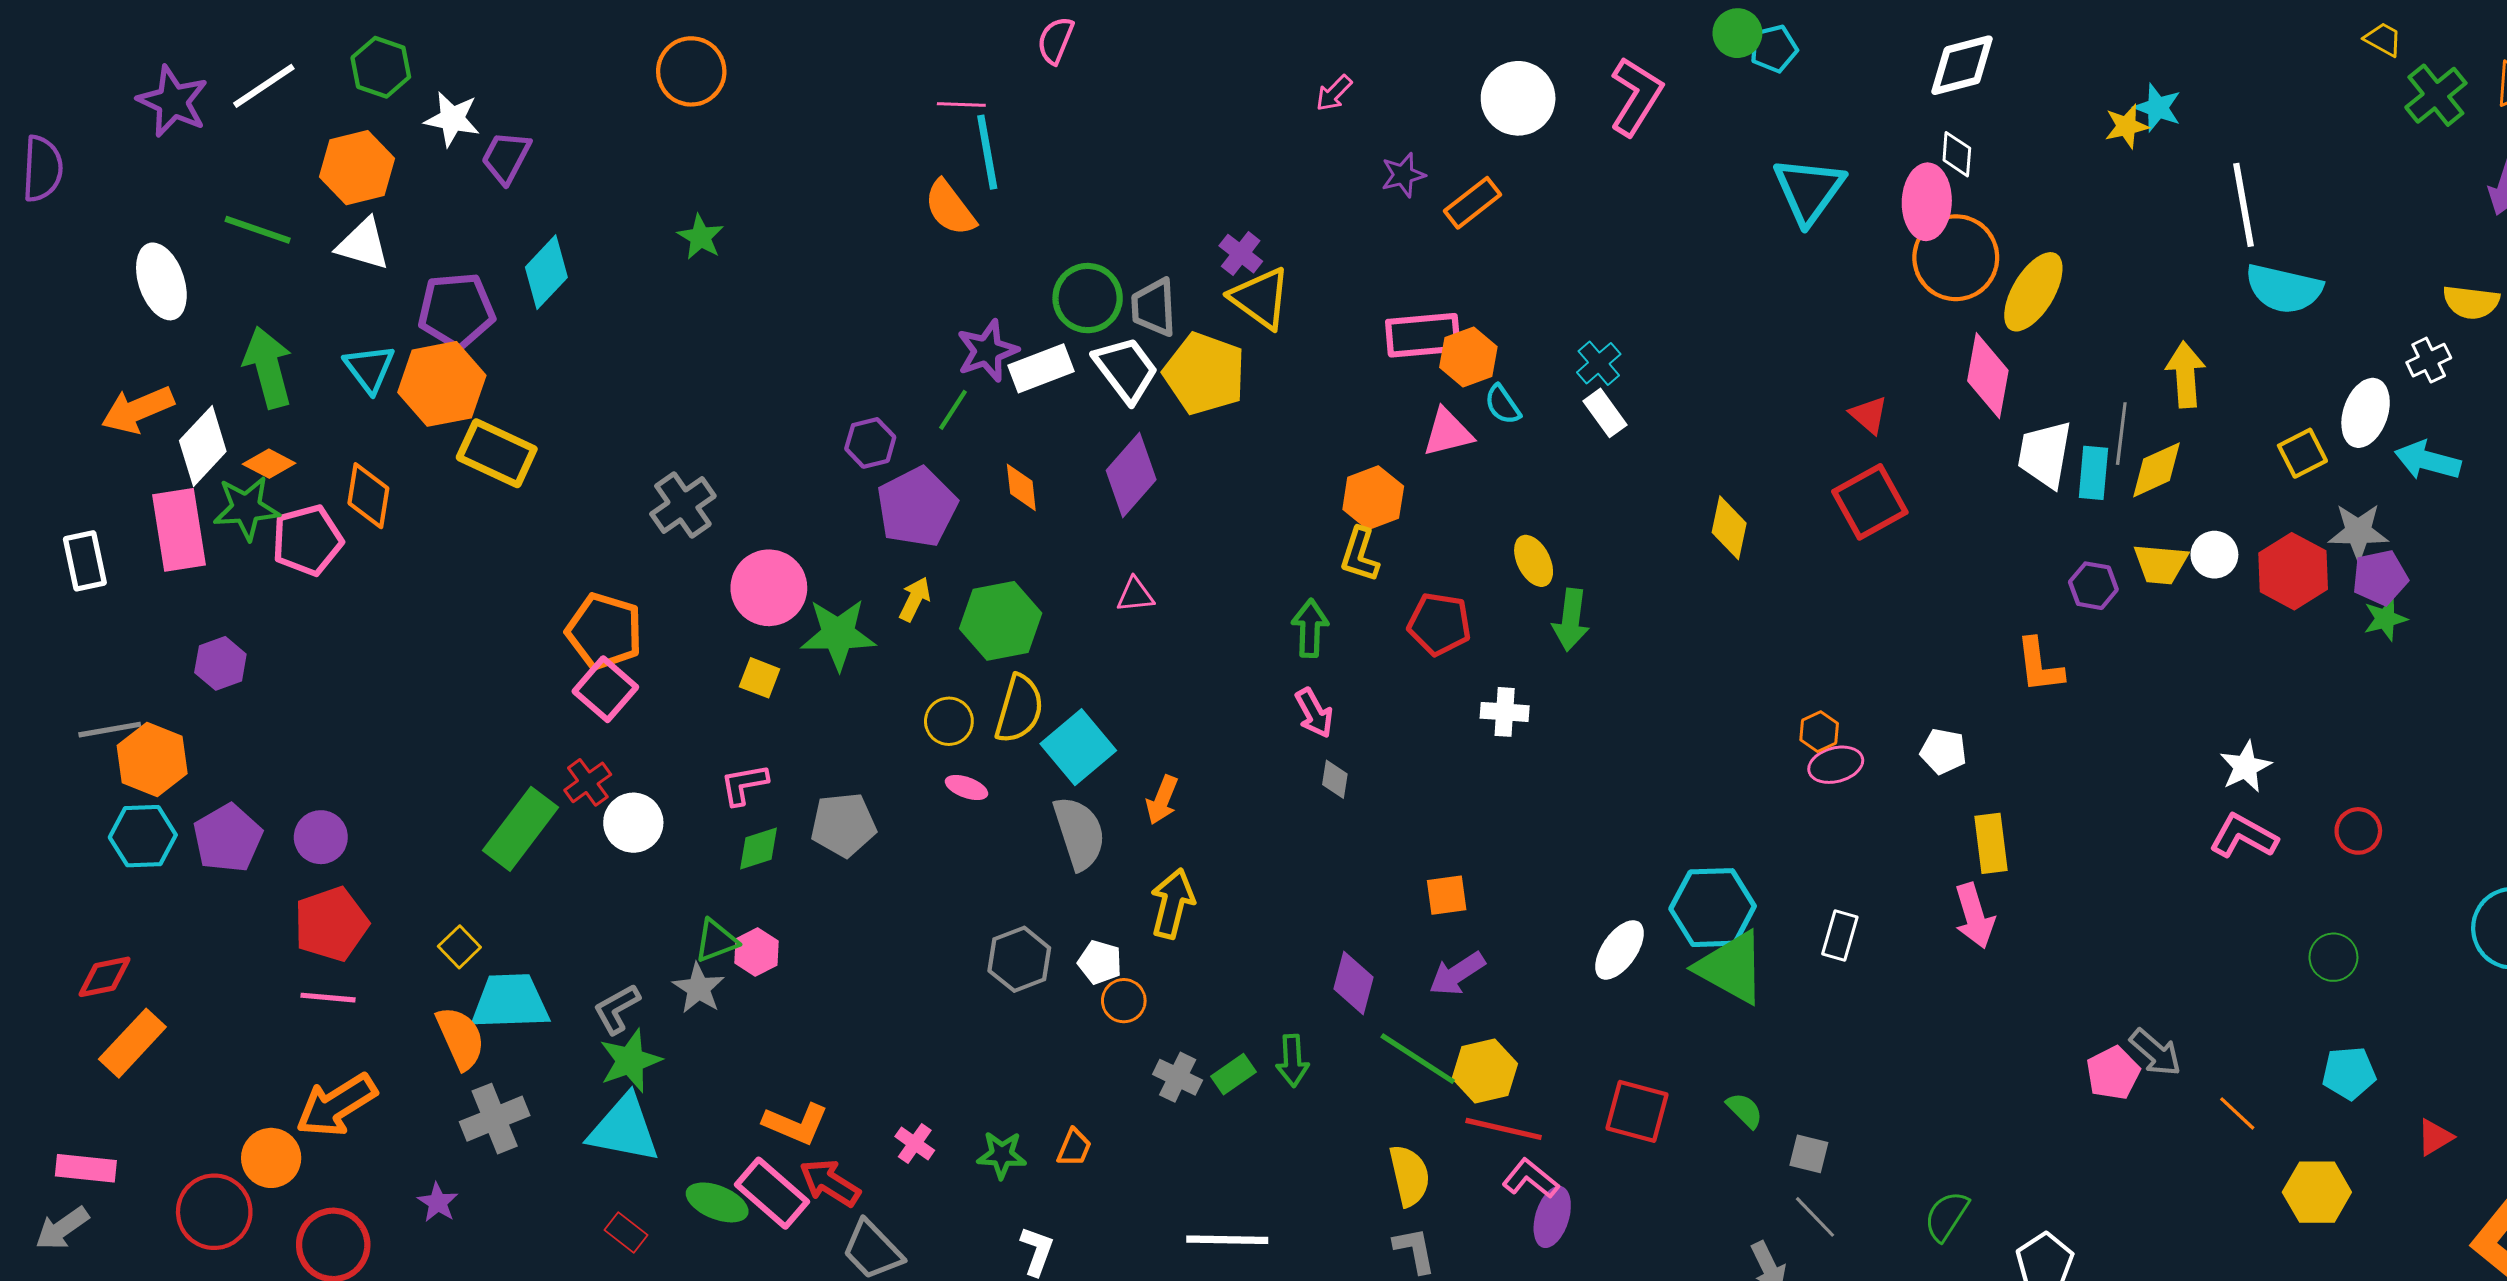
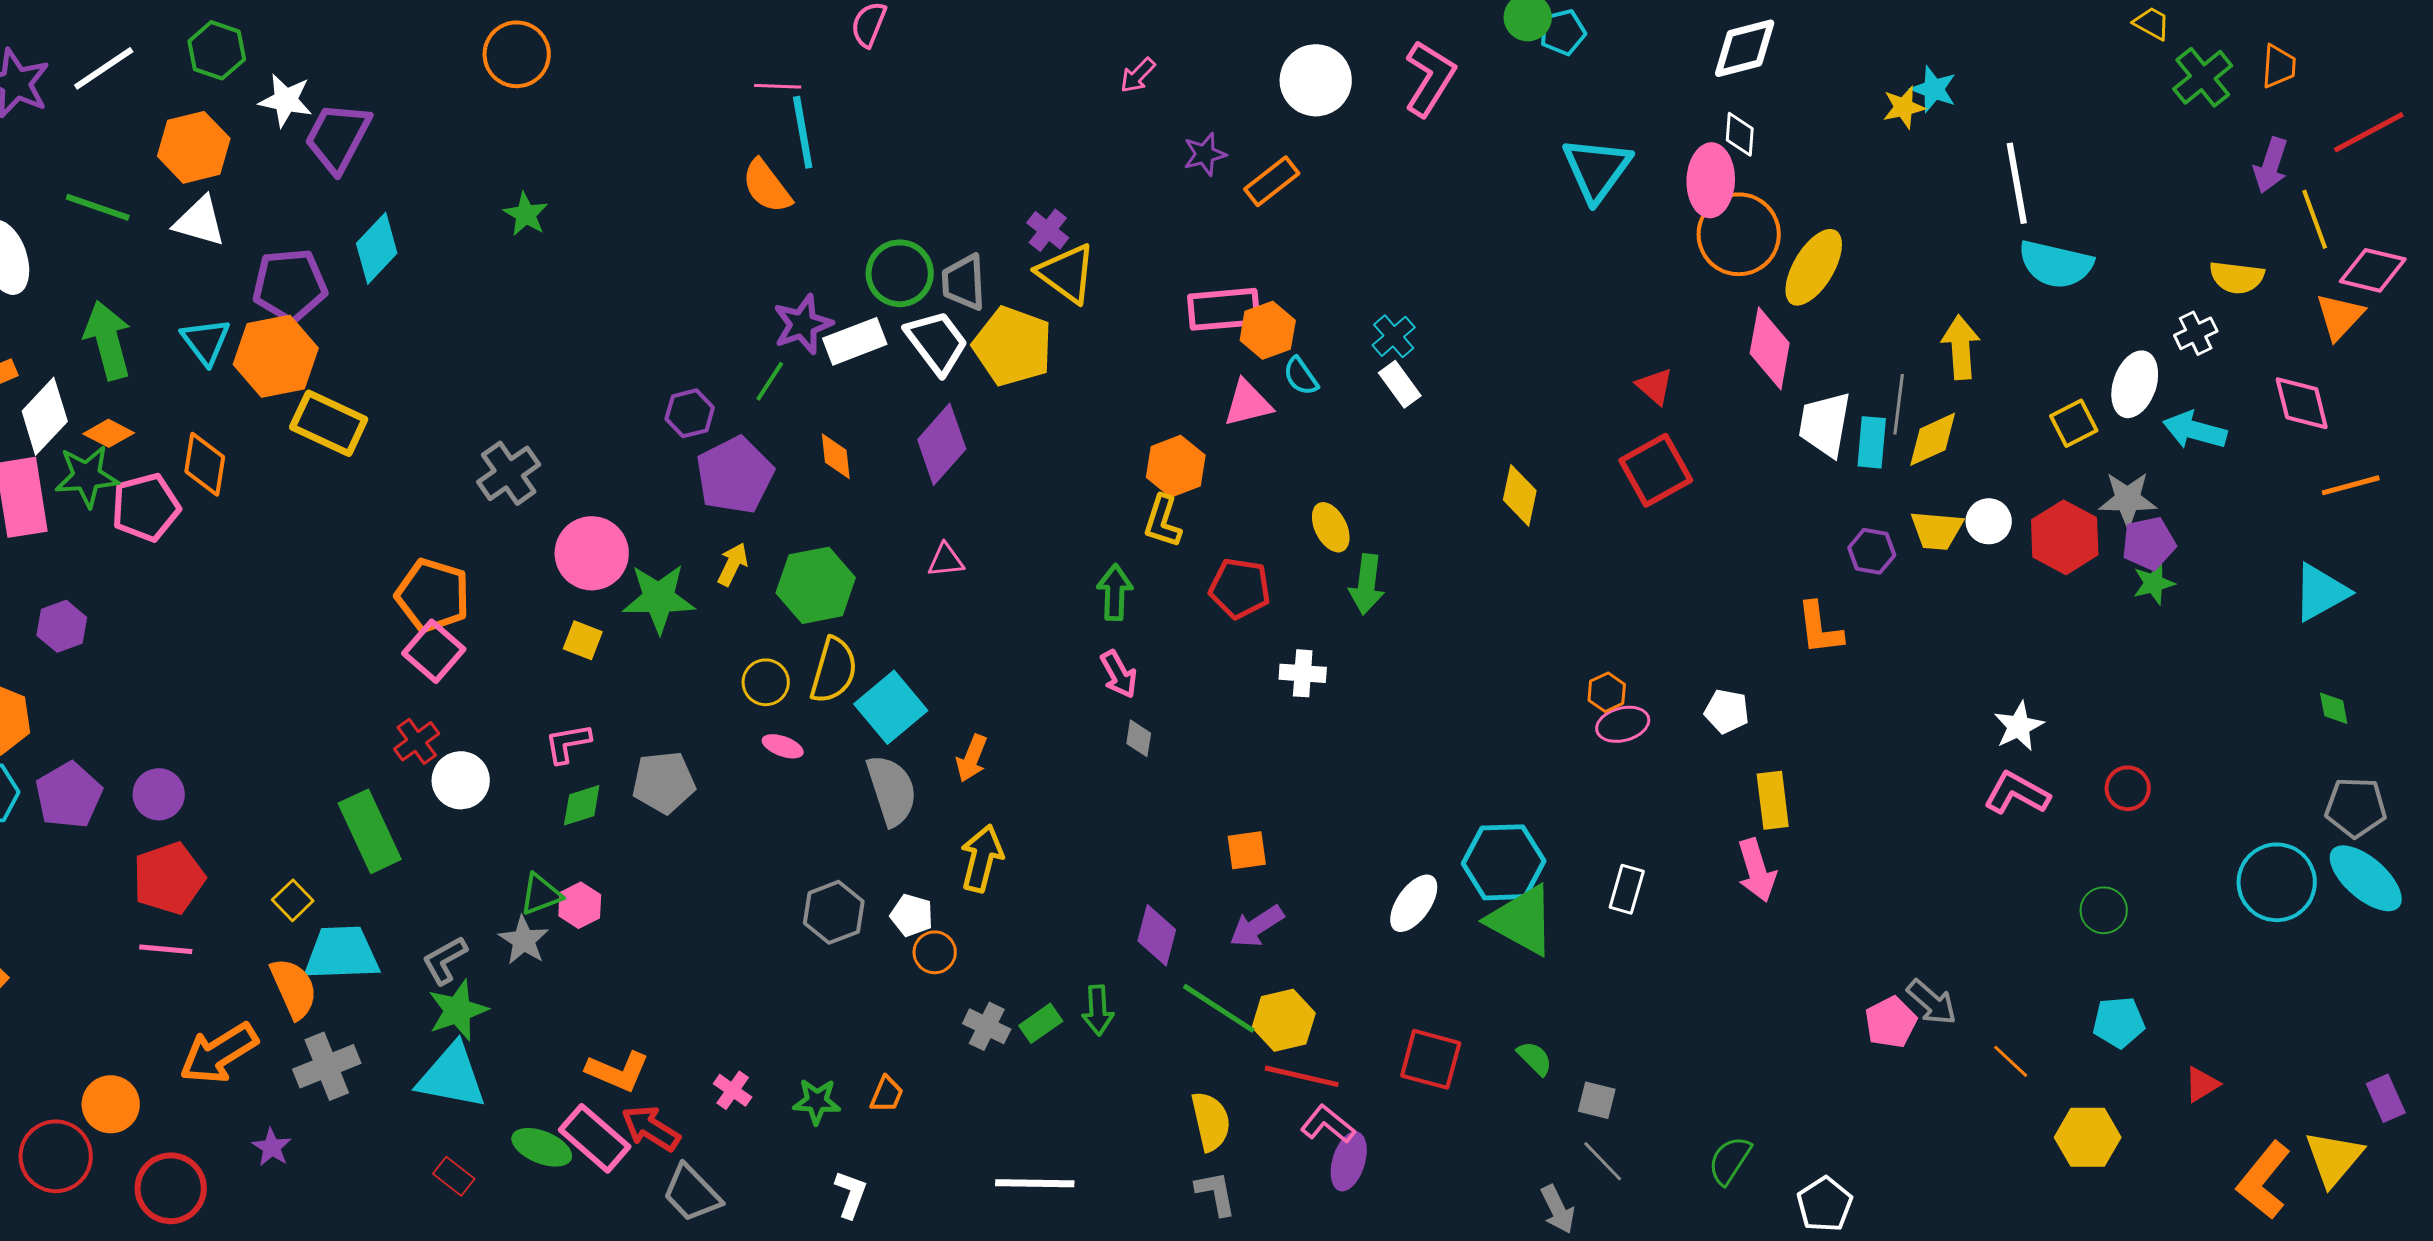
purple trapezoid: (506, 157) -> (338, 137), size x1.4
green rectangle: (520, 829) -> (370, 831), moved, turned -62
orange arrow: (336, 1105) -> (219, 1053), moved

